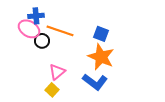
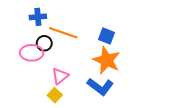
pink ellipse: (29, 29) -> (32, 53), moved, turned -30

